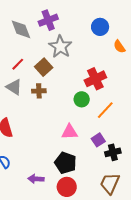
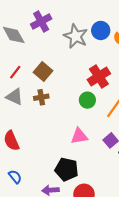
blue circle: (100, 27) -> (101, 30), moved
gray star: (60, 47) -> (76, 36), moved
black pentagon: (66, 163) -> (67, 169), moved

